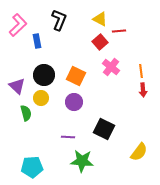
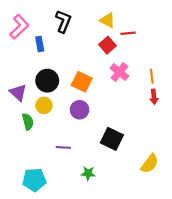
purple line: (68, 137) -> (63, 147), moved
green star: (82, 161) -> (88, 173), size x0.6

